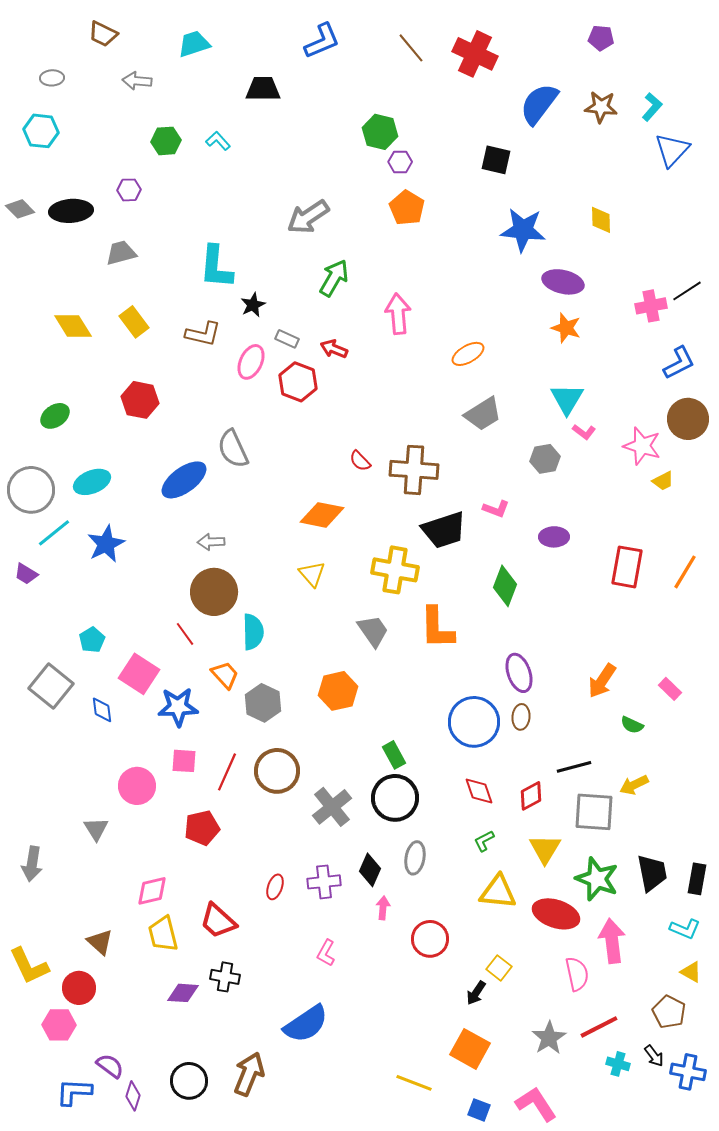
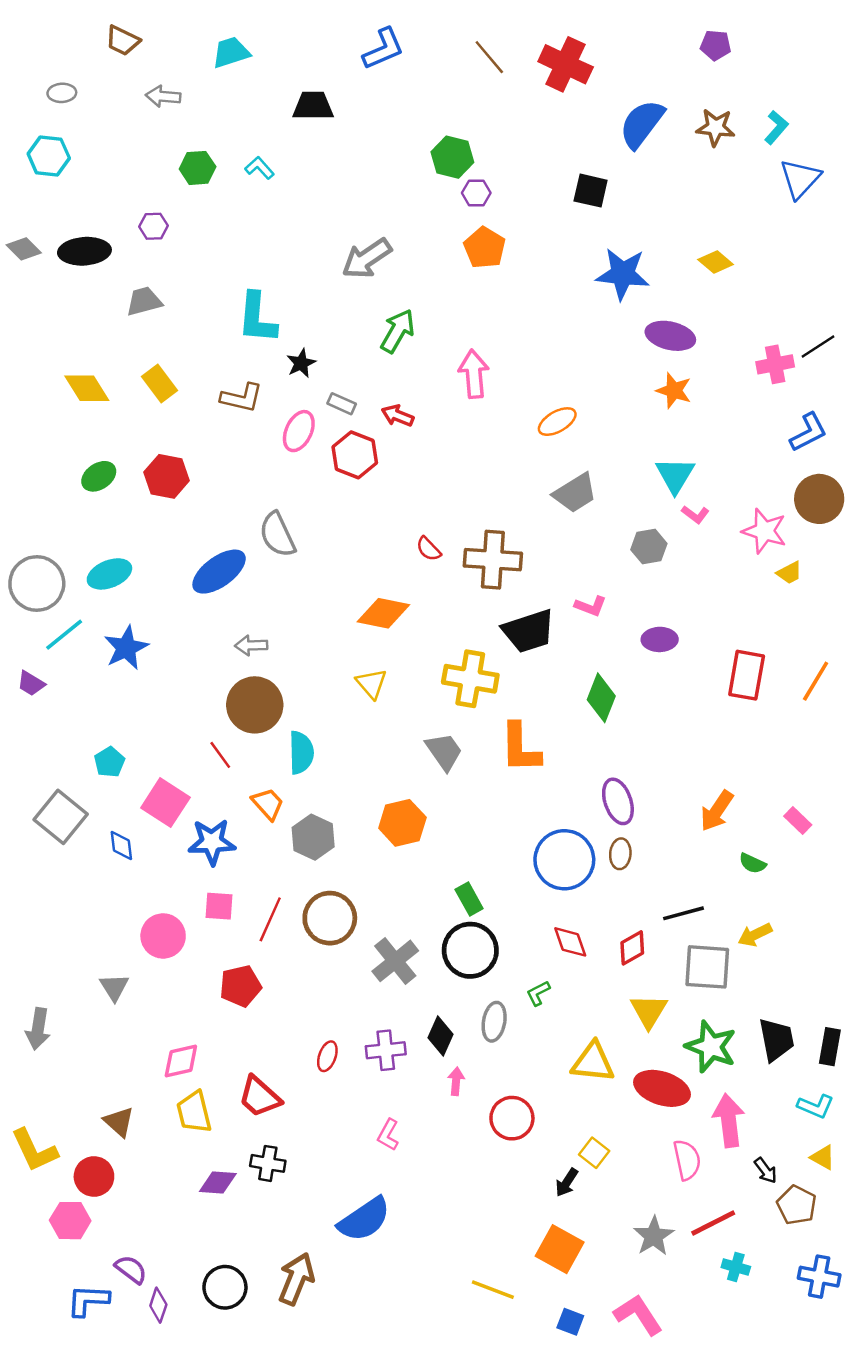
yellow diamond: (601, 220) -> (716, 262), turned -48
green ellipse: (55, 416) -> (99, 476), moved
green L-shape: (484, 841) -> (538, 993), moved
black arrow: (654, 1056) -> (766, 1171), moved

